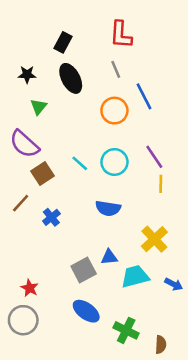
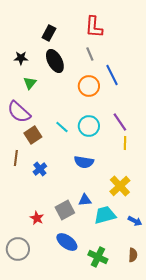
brown line: (21, 203) -> (16, 158), turned -35
red star: (30, 288) -> (37, 218), moved
brown semicircle: (161, 345) -> (133, 255), moved

